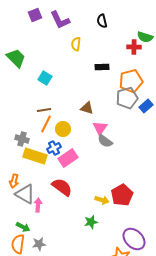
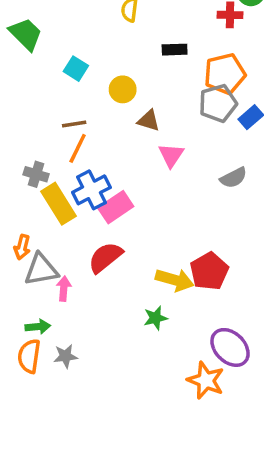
yellow circle: (63, 129) -> (123, 89), moved
gray semicircle: (105, 141) -> (233, 178), moved, turned -63
blue cross: (54, 148) -> (91, 190), size x1.5
yellow rectangle: (35, 156) -> (59, 204), turned 40
red semicircle: (62, 187) -> (105, 257), turned -75
gray triangle: (25, 194) -> (41, 270), turned -40
yellow arrow: (102, 200) -> (175, 280), size x1.5
green arrow: (23, 227) -> (38, 327), turned -32

